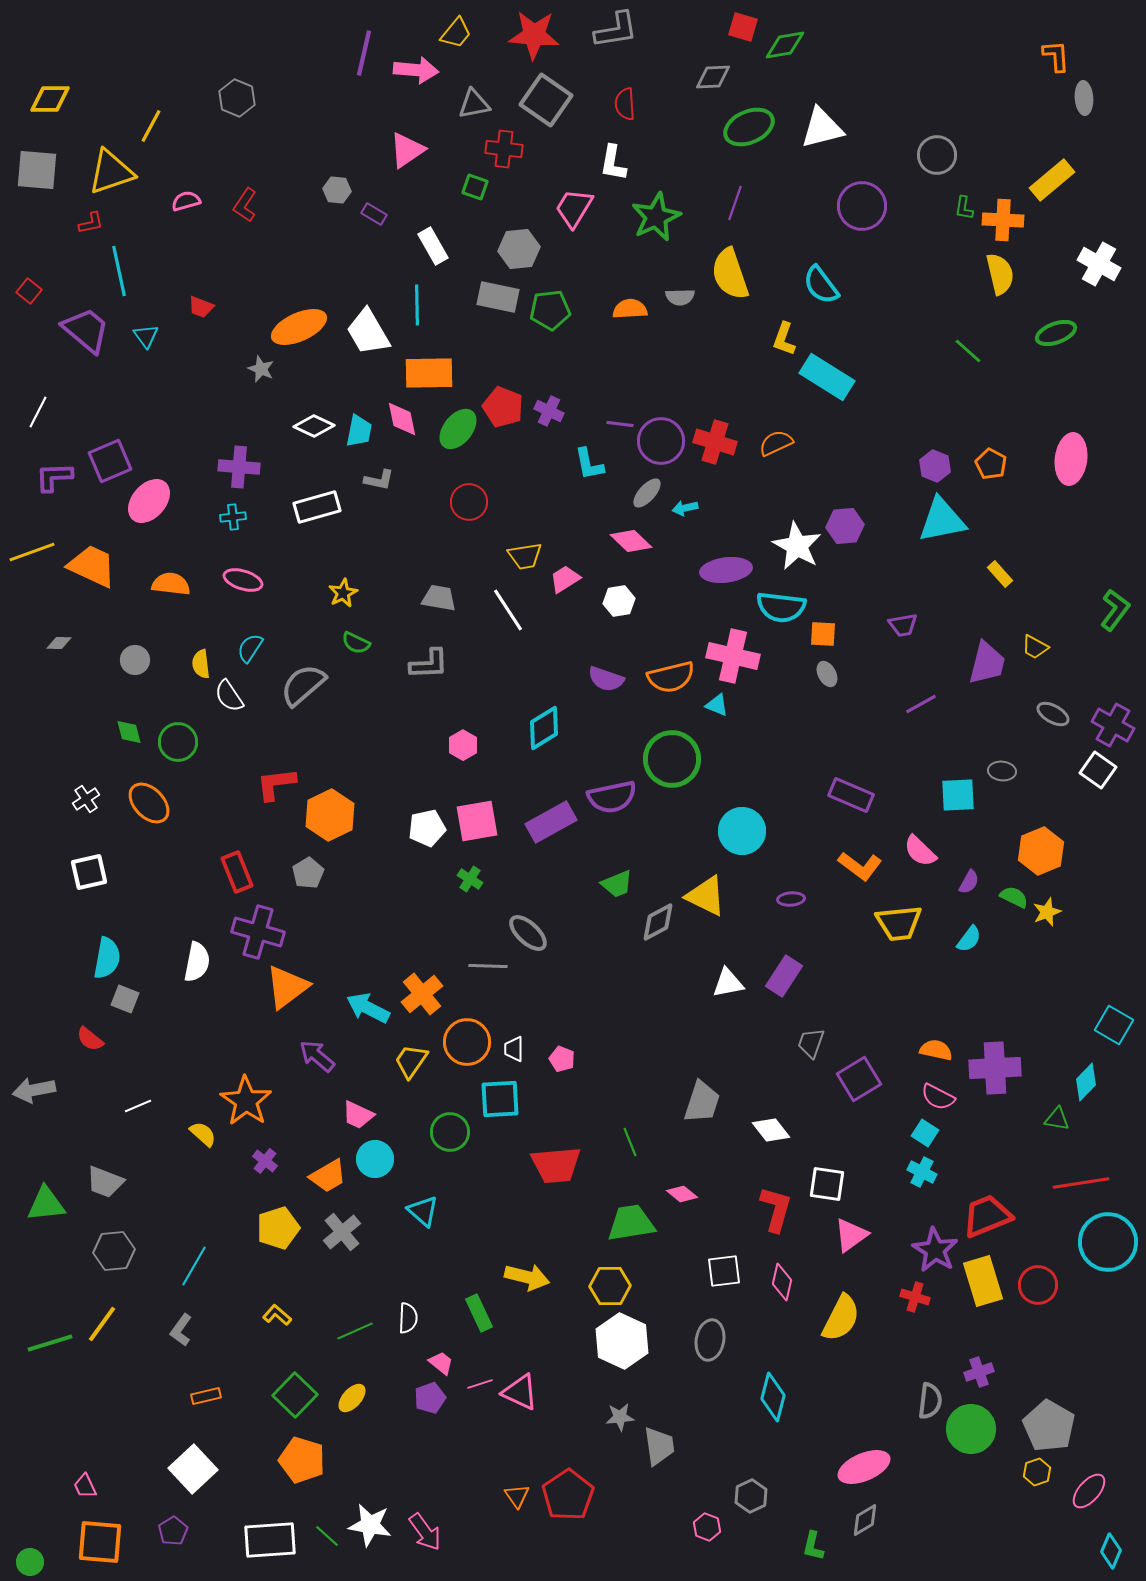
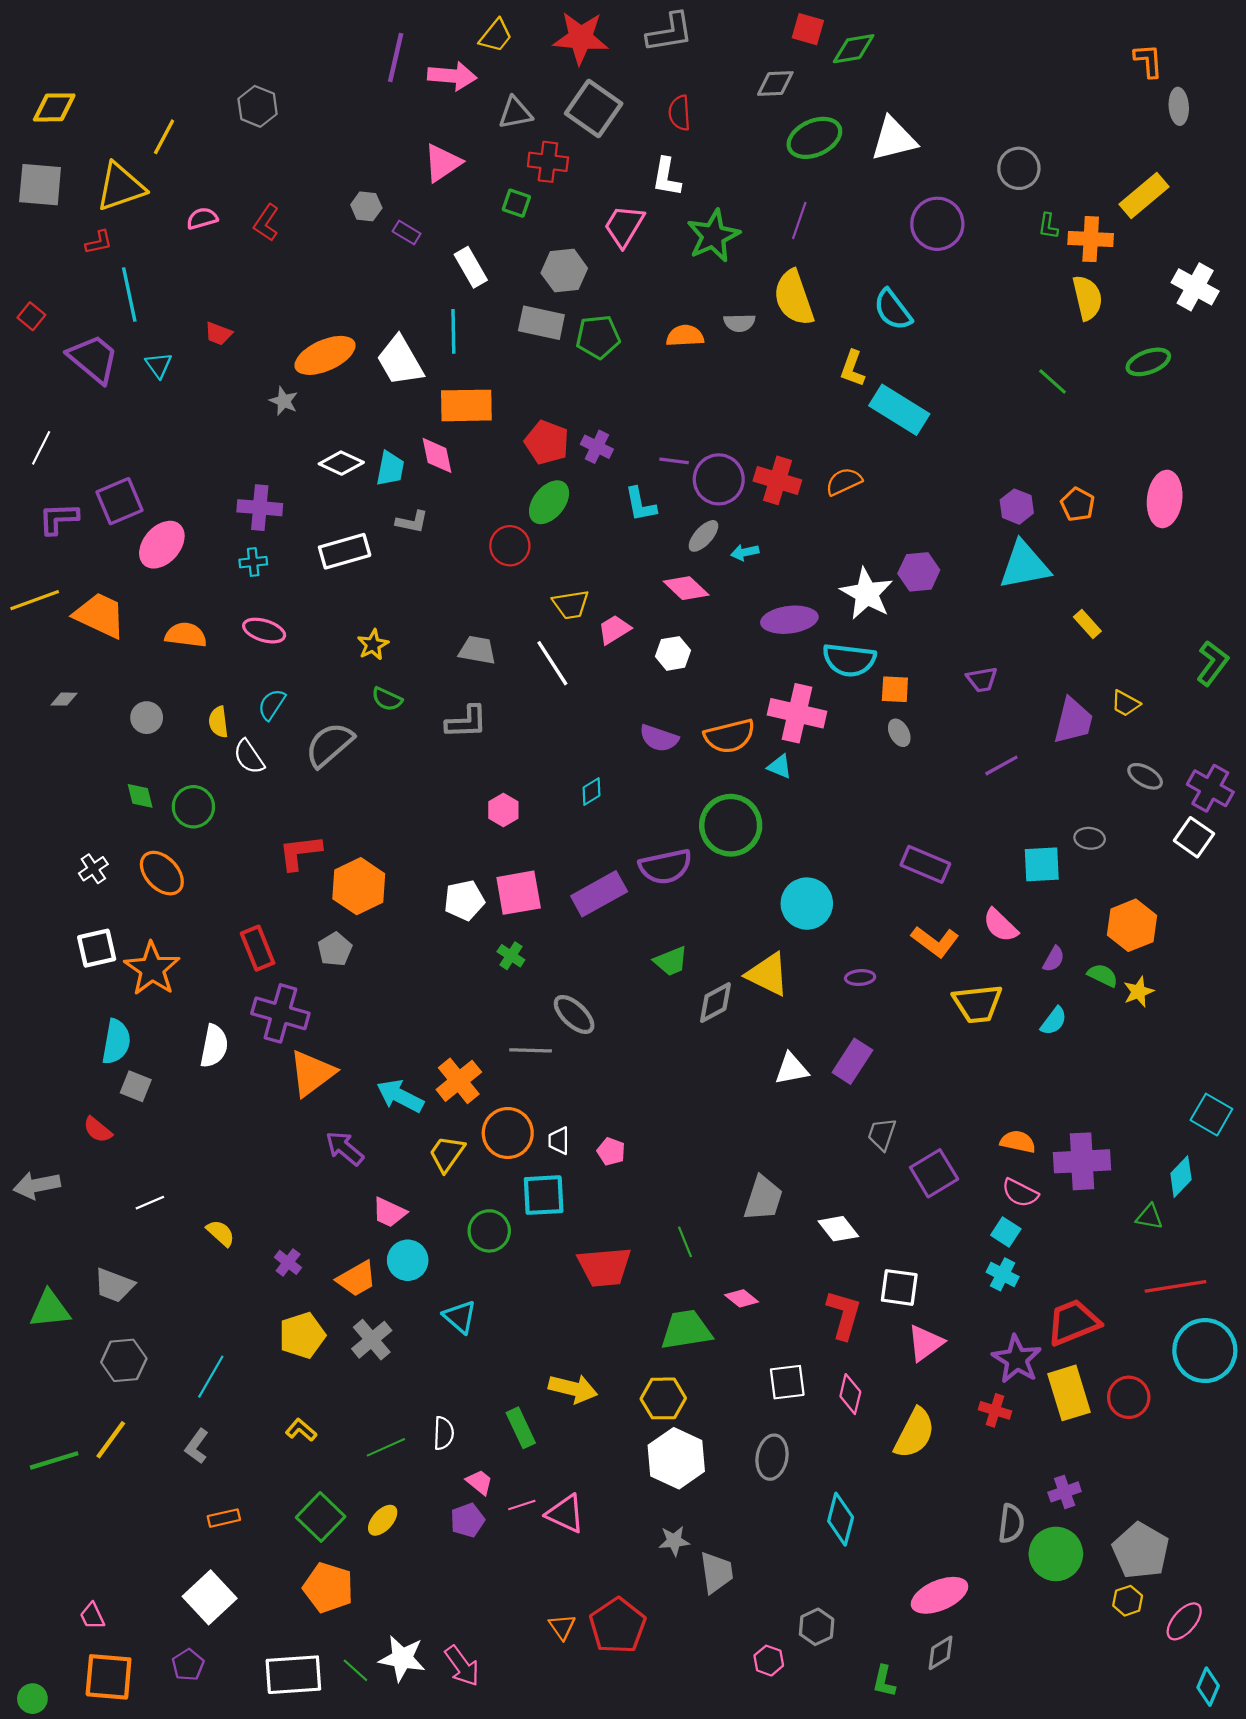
green ellipse: (458, 429) -> (549, 502), moved
cyan diamond: (544, 728) -> (591, 792), size x0.6
orange star: (246, 1101) -> (152, 969), moved

